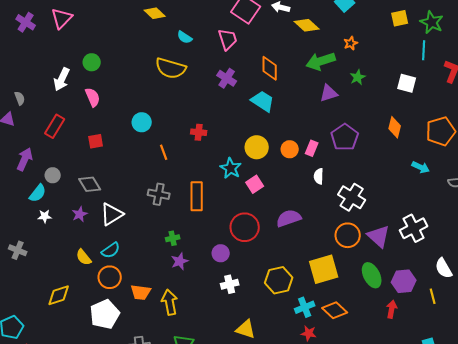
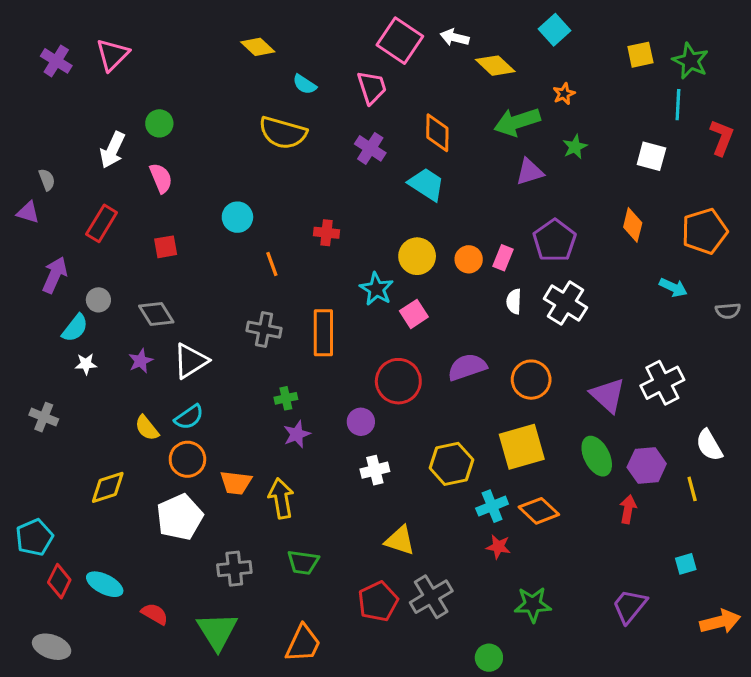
white cross: (352, 197) -> (565, 303), moved
orange circle: (348, 235) -> (531, 380), moved

